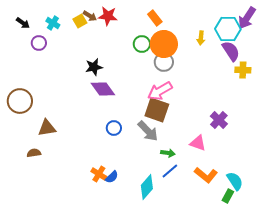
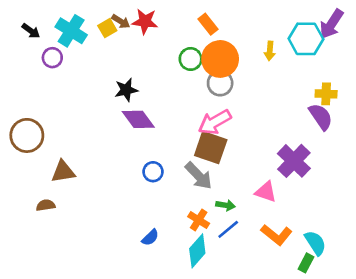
cyan cross: (53, 23) -> (71, 31), size x1.6
purple semicircle: (231, 51) -> (321, 117), moved
purple cross: (219, 120) -> (294, 161), size x1.4
orange cross: (99, 174) -> (199, 220), moved

